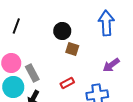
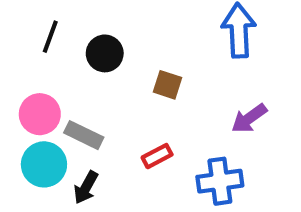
black circle: (62, 31) -> (105, 53), moved
gray rectangle: (32, 73) -> (84, 135), turned -36

